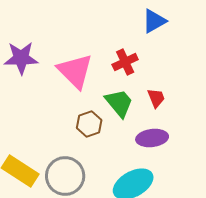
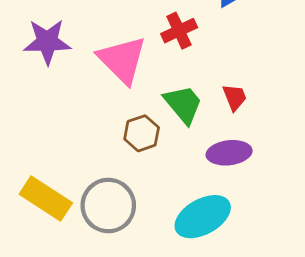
red cross: (125, 62) -> (179, 31), moved

